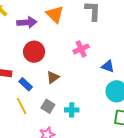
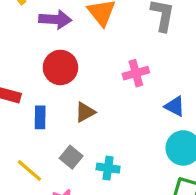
blue rectangle: (26, 84) -> (40, 117), turned 40
yellow line: (22, 106) -> (29, 170), moved, turned -30

